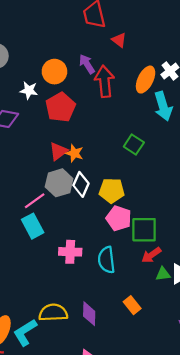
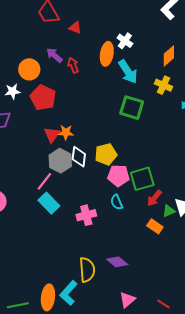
red arrow: (105, 81) -> (73, 65), size x0.6
green square: (134, 144) -> (132, 108), moved, size x1.4
cyan semicircle: (106, 260) -> (117, 202), moved, size x0.7
orange rectangle: (132, 305) -> (155, 226), moved
yellow semicircle: (53, 313) -> (87, 270), turned 105
purple diamond: (89, 314) -> (117, 262), turned -35

